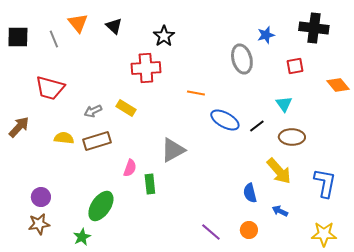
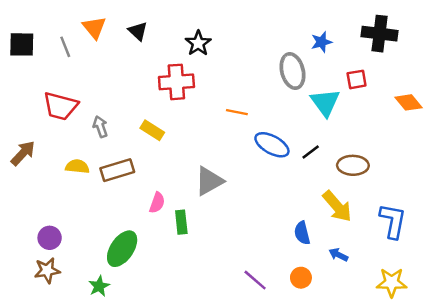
cyan triangle: (284, 104) -> (325, 102), moved, size x1.5
gray arrow: (93, 111) -> (100, 127), moved, turned 96

